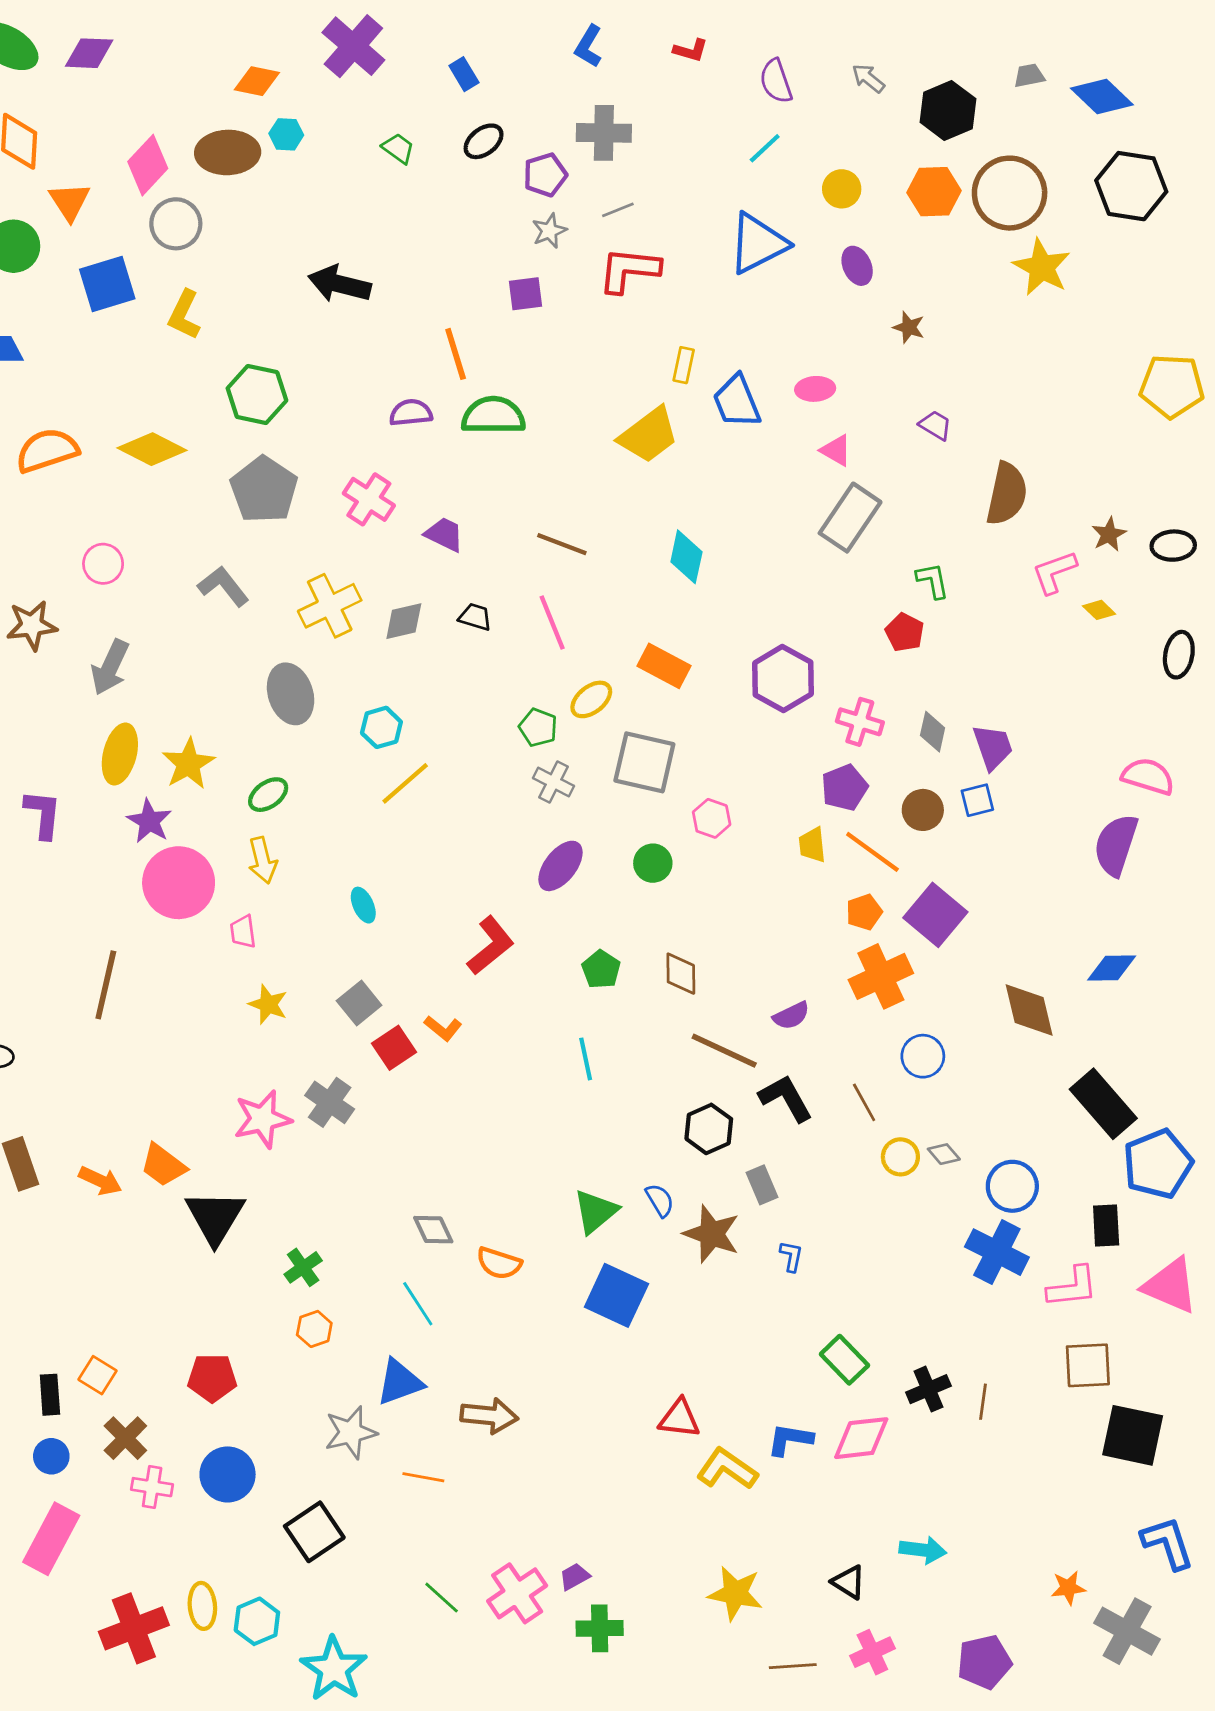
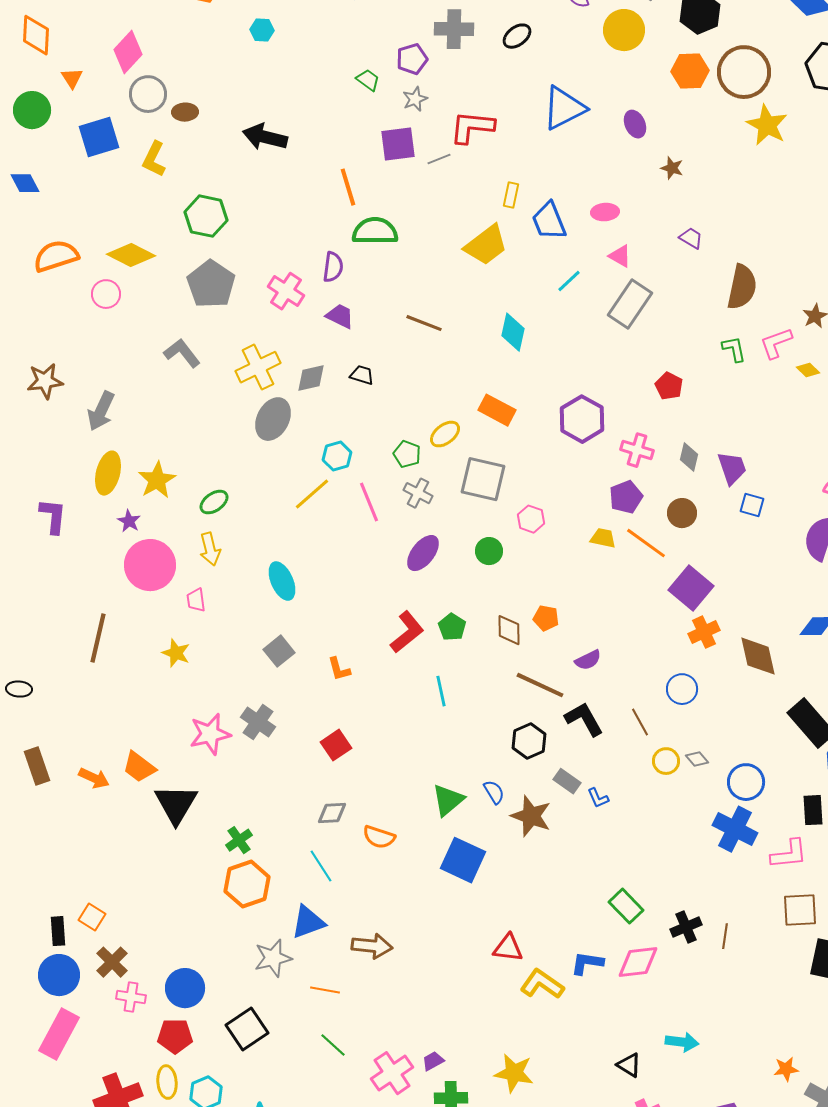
cyan hexagon: (286, 134) -> (262, 30), moved
black ellipse: (484, 141) -> (517, 36), moved
green trapezoid: (398, 148) -> (368, 80), moved
cyan line: (765, 148) -> (569, 281), moved
brown ellipse: (228, 152) -> (185, 112), moved, size x0.6
yellow circle: (842, 189) -> (624, 30), moved, size x1.5
orange triangle: (69, 201) -> (72, 78), size x0.7
gray line: (618, 210) -> (439, 159), moved
purple square: (526, 294) -> (398, 144), size x1.4
purple semicircle: (411, 413) -> (333, 267), moved, turned 104
pink circle: (103, 564) -> (106, 294), moved
green L-shape: (933, 581) -> (734, 349), moved
pink line: (552, 623) -> (369, 502), moved
gray ellipse: (291, 694) -> (273, 419), moved, turned 45
cyan hexagon: (381, 727) -> (337, 456), moved
blue square: (977, 800) -> (752, 505), moved, turned 30
purple star: (149, 821) -> (129, 521), size x0.7
yellow trapezoid: (812, 845) -> (603, 538), turned 108
cyan ellipse: (363, 905) -> (282, 581), size x1.5
orange pentagon: (864, 912) -> (546, 618), moved, turned 30
red L-shape: (491, 946) -> (407, 632), moved
orange cross: (881, 976) -> (704, 632), moved, size x0.7
yellow star: (268, 1004) -> (176, 653), moved
orange L-shape: (443, 1028) -> (339, 669), turned 36
red square: (394, 1048) -> (336, 745), moved
gray rectangle: (762, 1185) -> (567, 781), turned -32
gray diamond: (433, 1230) -> (332, 813), turned -68
blue L-shape: (791, 1256) -> (598, 798), moved, turned 145
orange hexagon: (314, 1329) -> (247, 884), size x1.8
red pentagon: (212, 1378) -> (175, 1036), moved
blue circle: (51, 1456) -> (59, 975), size x1.6
yellow star: (735, 1593) -> (514, 1073), moved
green line: (442, 1598) -> (333, 1045), moved

